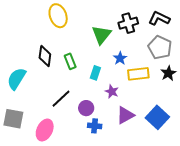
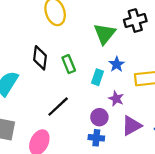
blue star: (120, 58) -> (117, 64), moved
purple circle: (86, 108) -> (99, 117), moved

